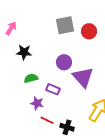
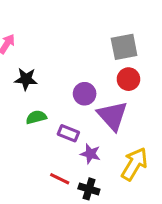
gray square: (65, 25) -> (124, 47), moved
red circle: (89, 31) -> (128, 79), moved
purple star: (37, 103) -> (90, 154), moved

